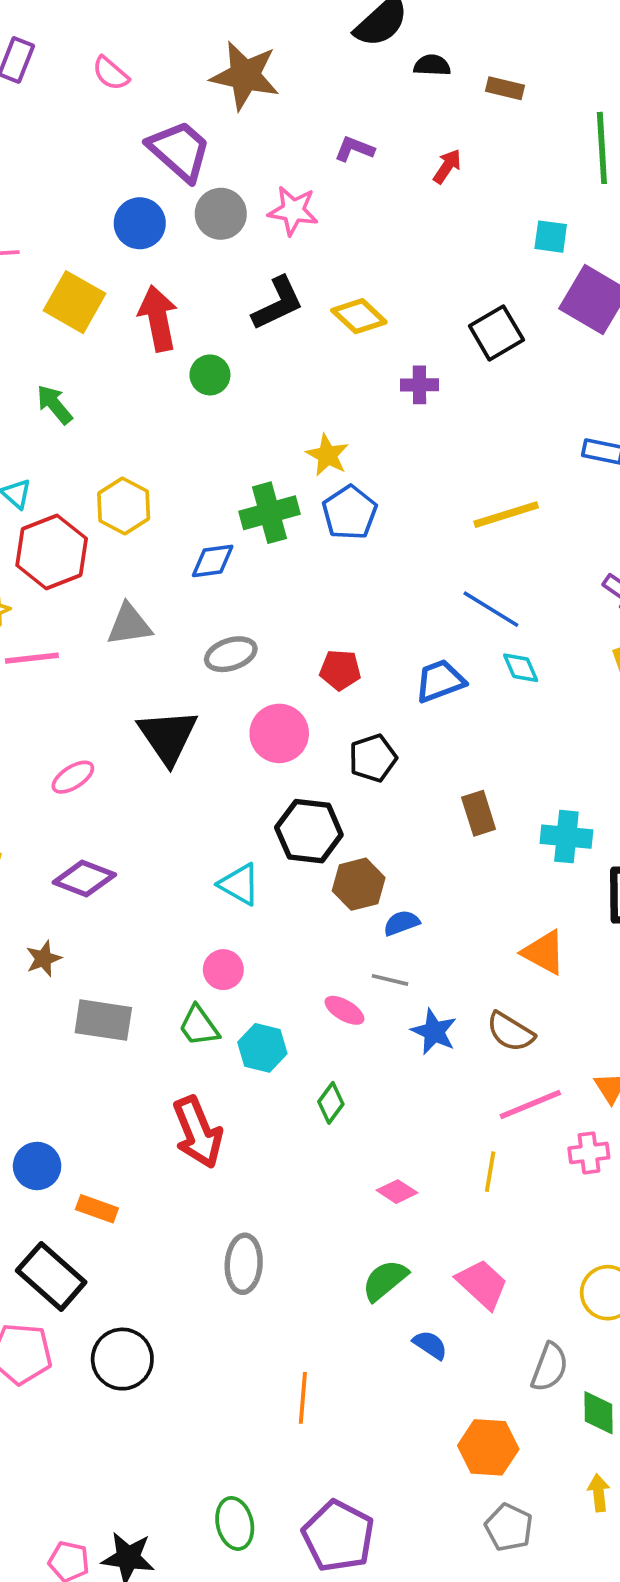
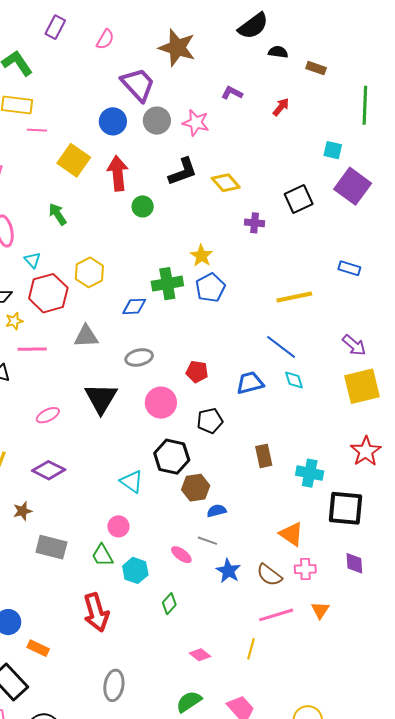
pink semicircle: (111, 73) -> (105, 39), turned -105
pink cross: (589, 1153) -> (305, 569), moved

